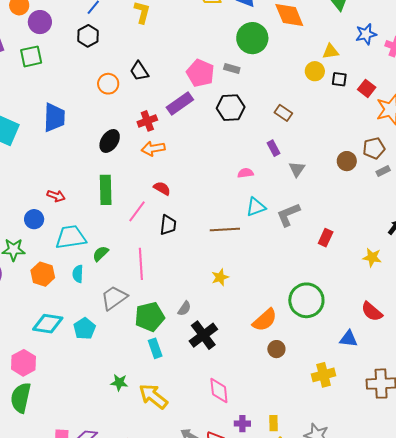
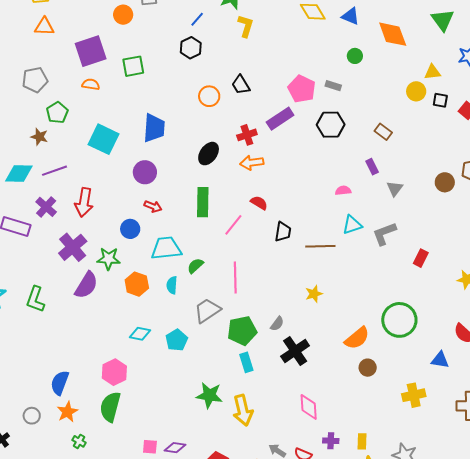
purple circle: (40, 22) -> (145, 172), moved
green circle: (252, 38) -> (355, 56), size x0.5
black trapezoid: (168, 225) -> (283, 232), moved
cyan diamond: (48, 324) -> (140, 334), size x0.7
green star: (119, 383) -> (209, 395), size x1.5
yellow arrow: (153, 396) -> (243, 410), turned -144

